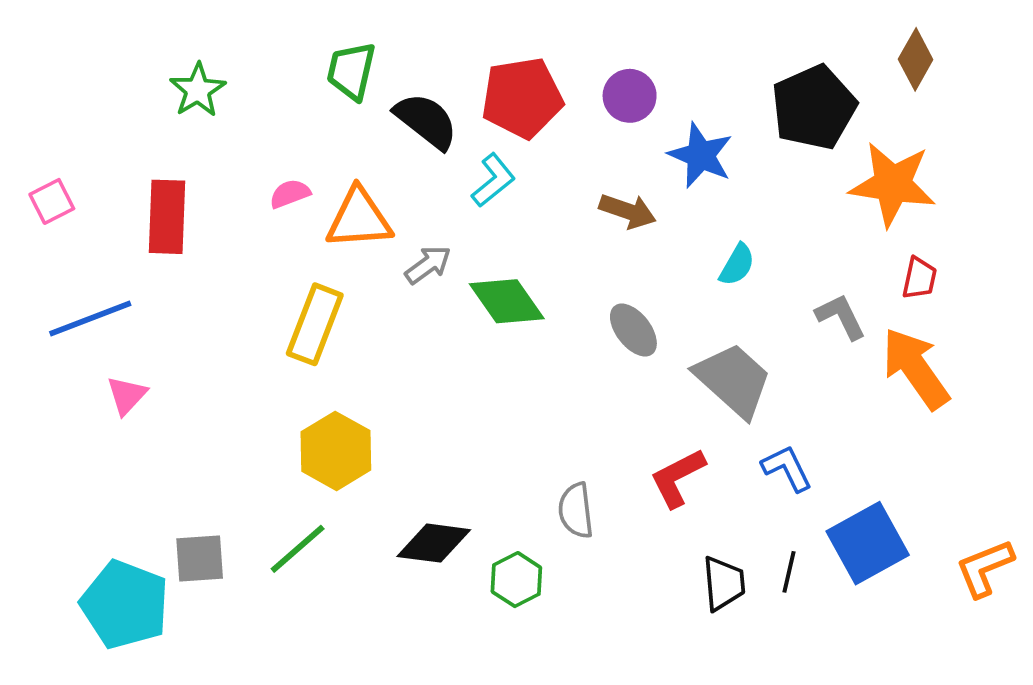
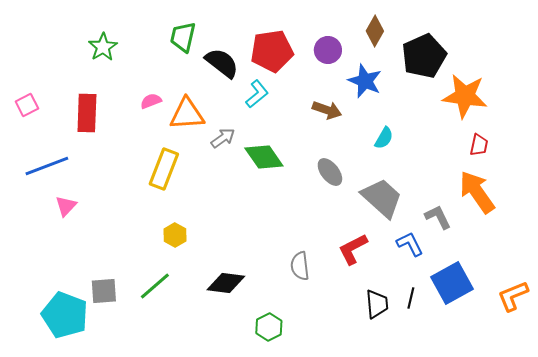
brown diamond: (916, 59) -> (375, 31), moved
gray L-shape: (841, 317) -> (438, 217), moved
yellow hexagon: (336, 451) -> (175, 235), size x0.6
green hexagon: (516, 580) -> (269, 327), moved

